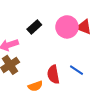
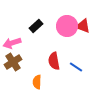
red semicircle: (53, 74) -> (54, 61), moved
orange semicircle: (35, 86) -> (37, 82), turned 112

